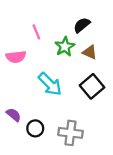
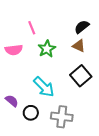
black semicircle: (82, 25) -> (82, 27), moved
green star: (65, 47) -> (47, 49), moved
cyan arrow: (50, 84) -> (44, 87), moved

